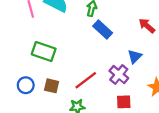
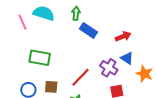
red arrow: (147, 26) -> (123, 36), moved, turned 126
blue triangle: (135, 56) -> (127, 58), moved, turned -32

